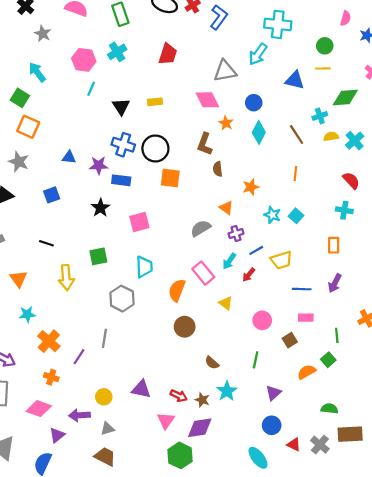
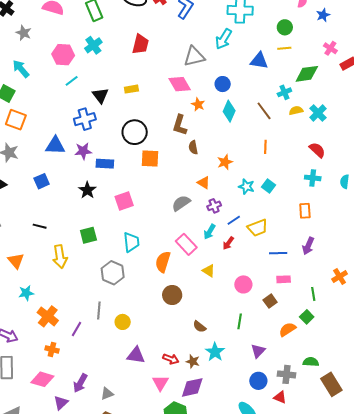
cyan line: (91, 89) -> (72, 81), turned 32
blue cross: (123, 145) -> (85, 119), moved, turned -30
blue triangle: (69, 157) -> (55, 146), size x1.5
yellow circle: (104, 397) -> (123, 322), moved
purple arrow: (79, 415) -> (80, 383), turned -54
brown rectangle: (350, 434) -> (331, 384), turned 65
gray cross: (320, 445) -> (287, 374), moved, turned -30

